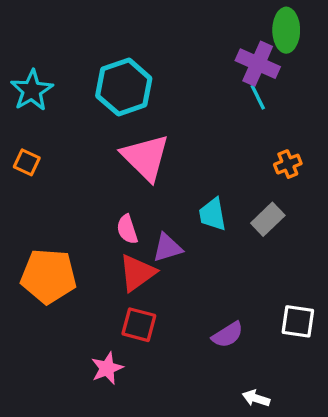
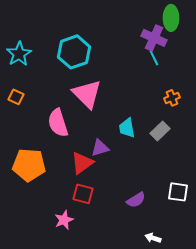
pink semicircle: (127, 229) -> (58, 123), moved, size x1.6

